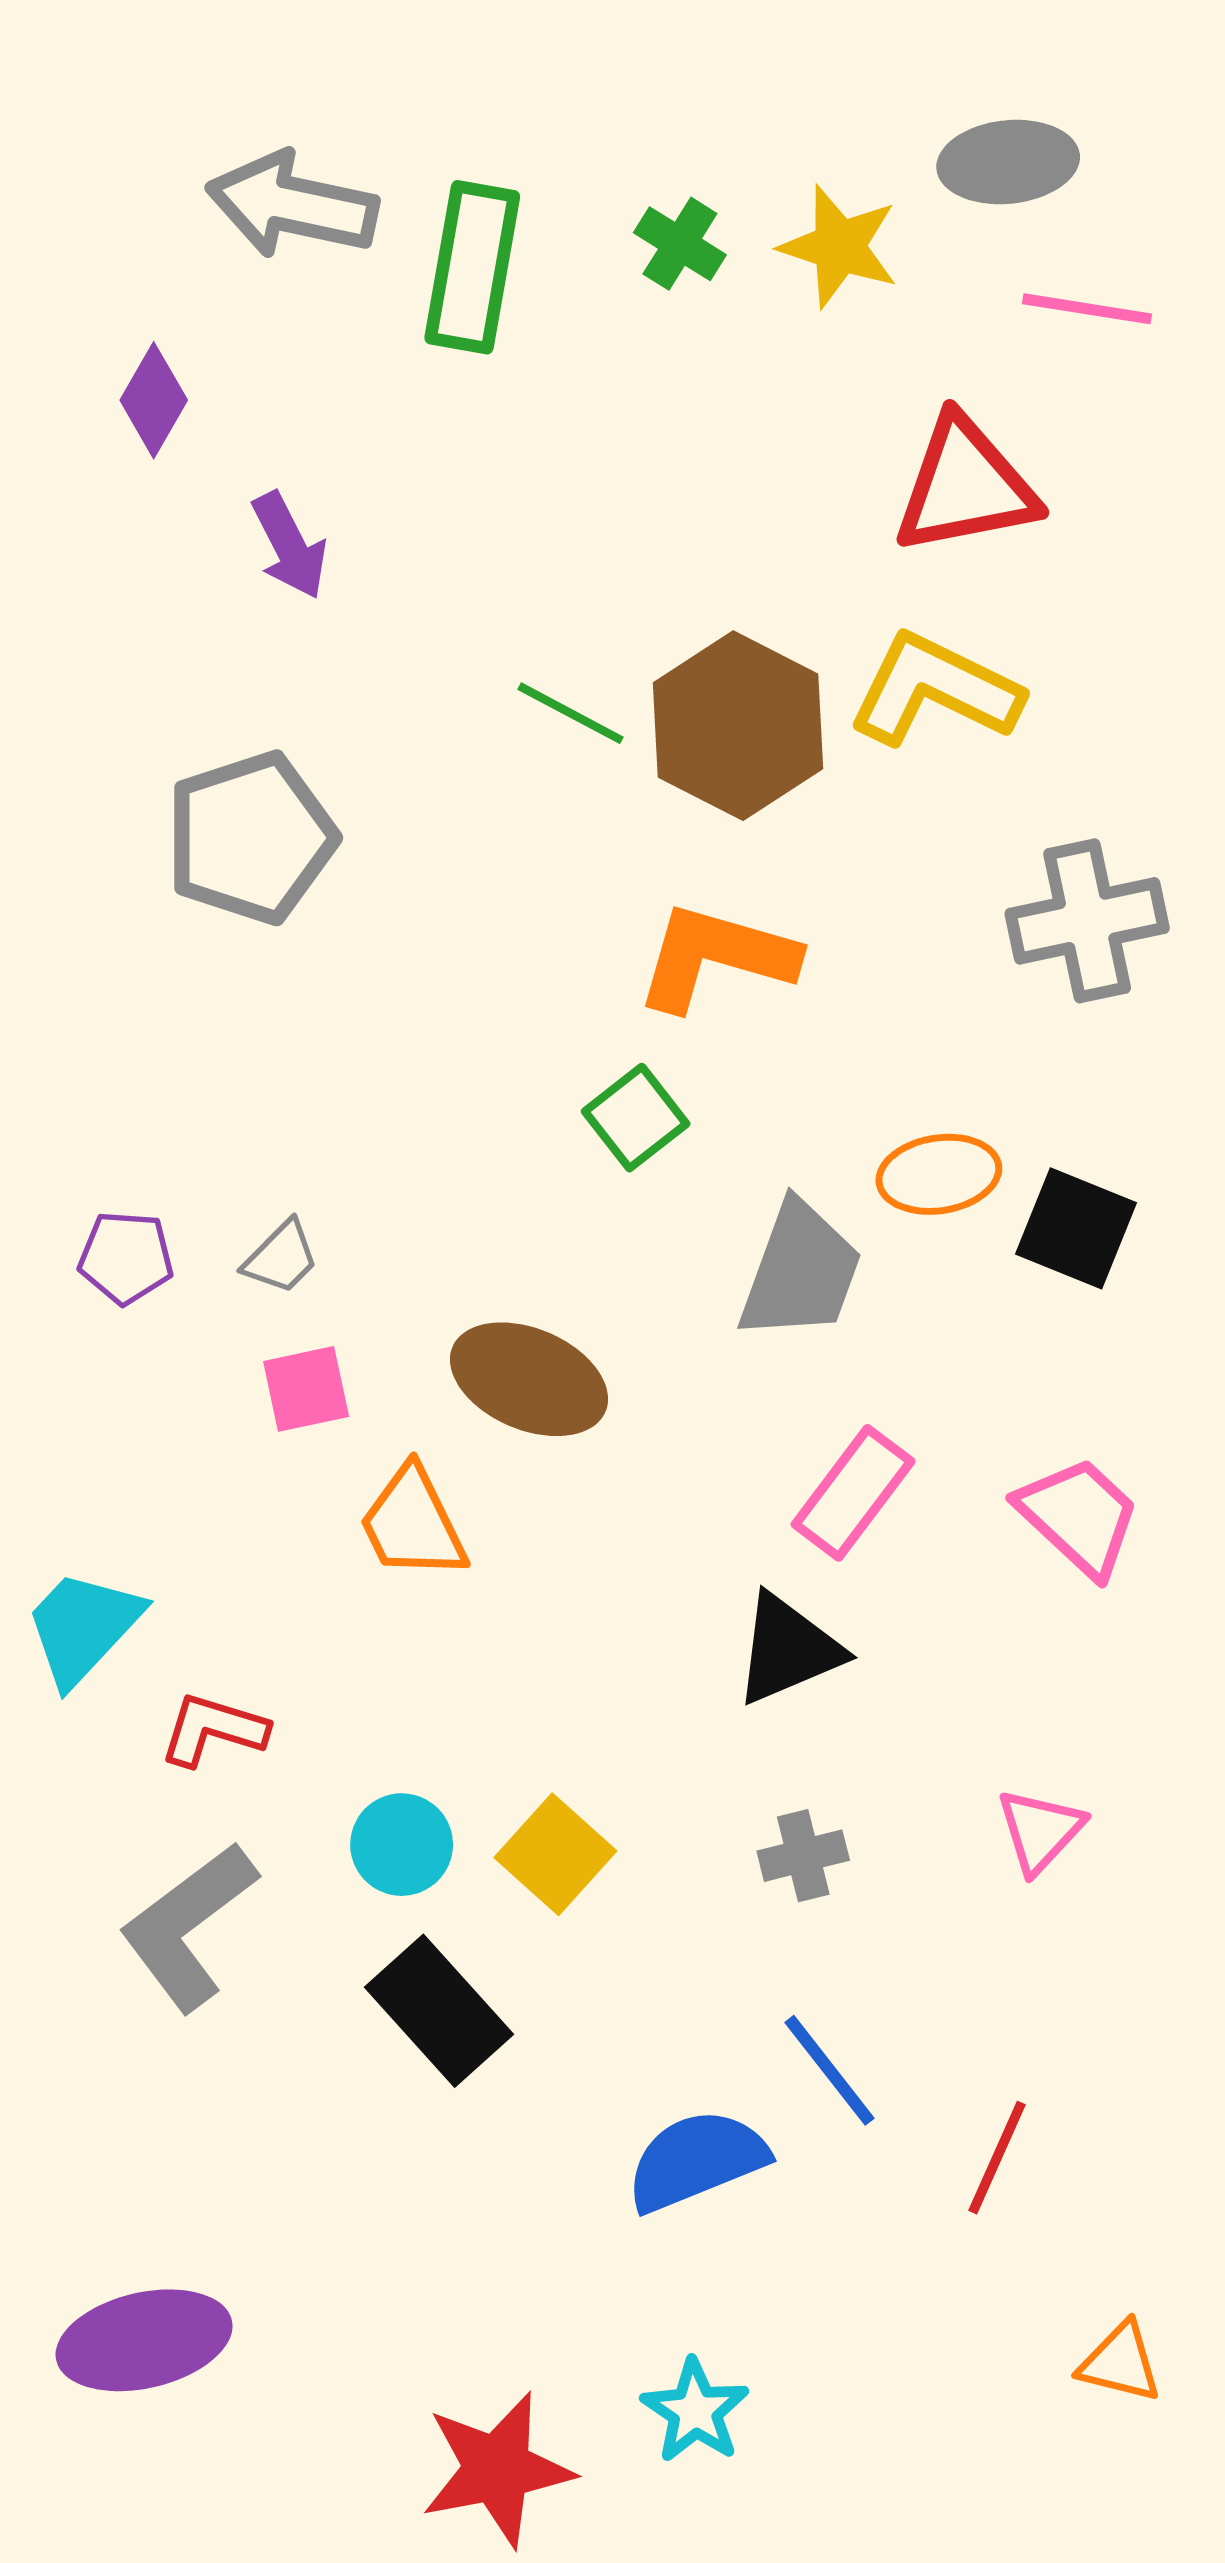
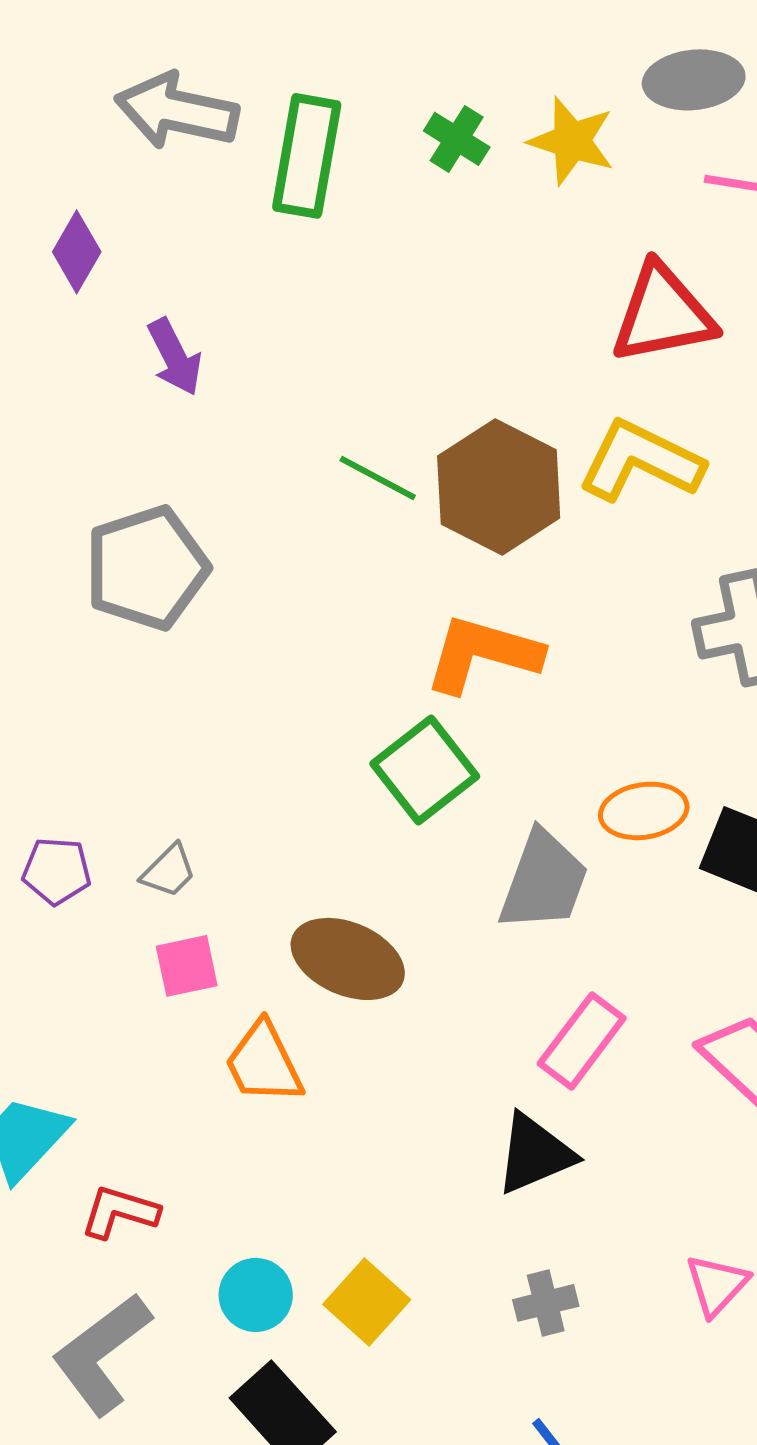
green square: (636, 1118) -> (425, 770), size x1.4

